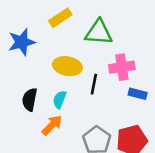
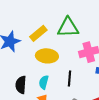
yellow rectangle: (60, 18) -> (38, 33), moved
black line: (94, 84) -> (70, 78), moved

